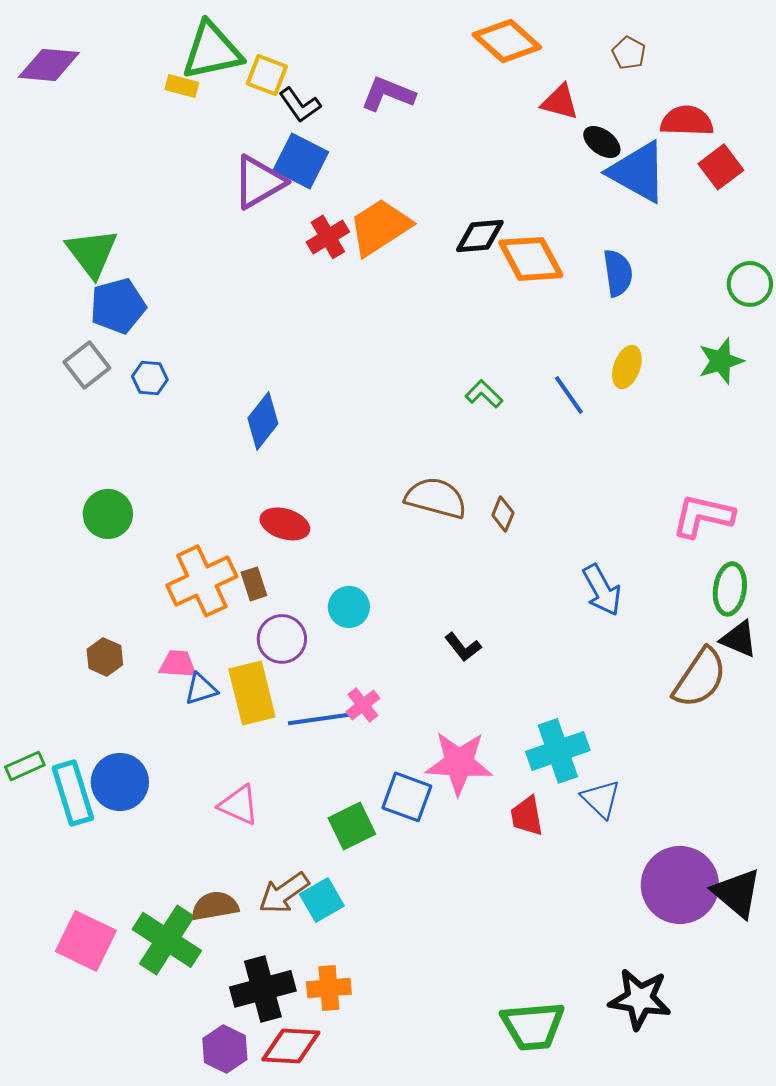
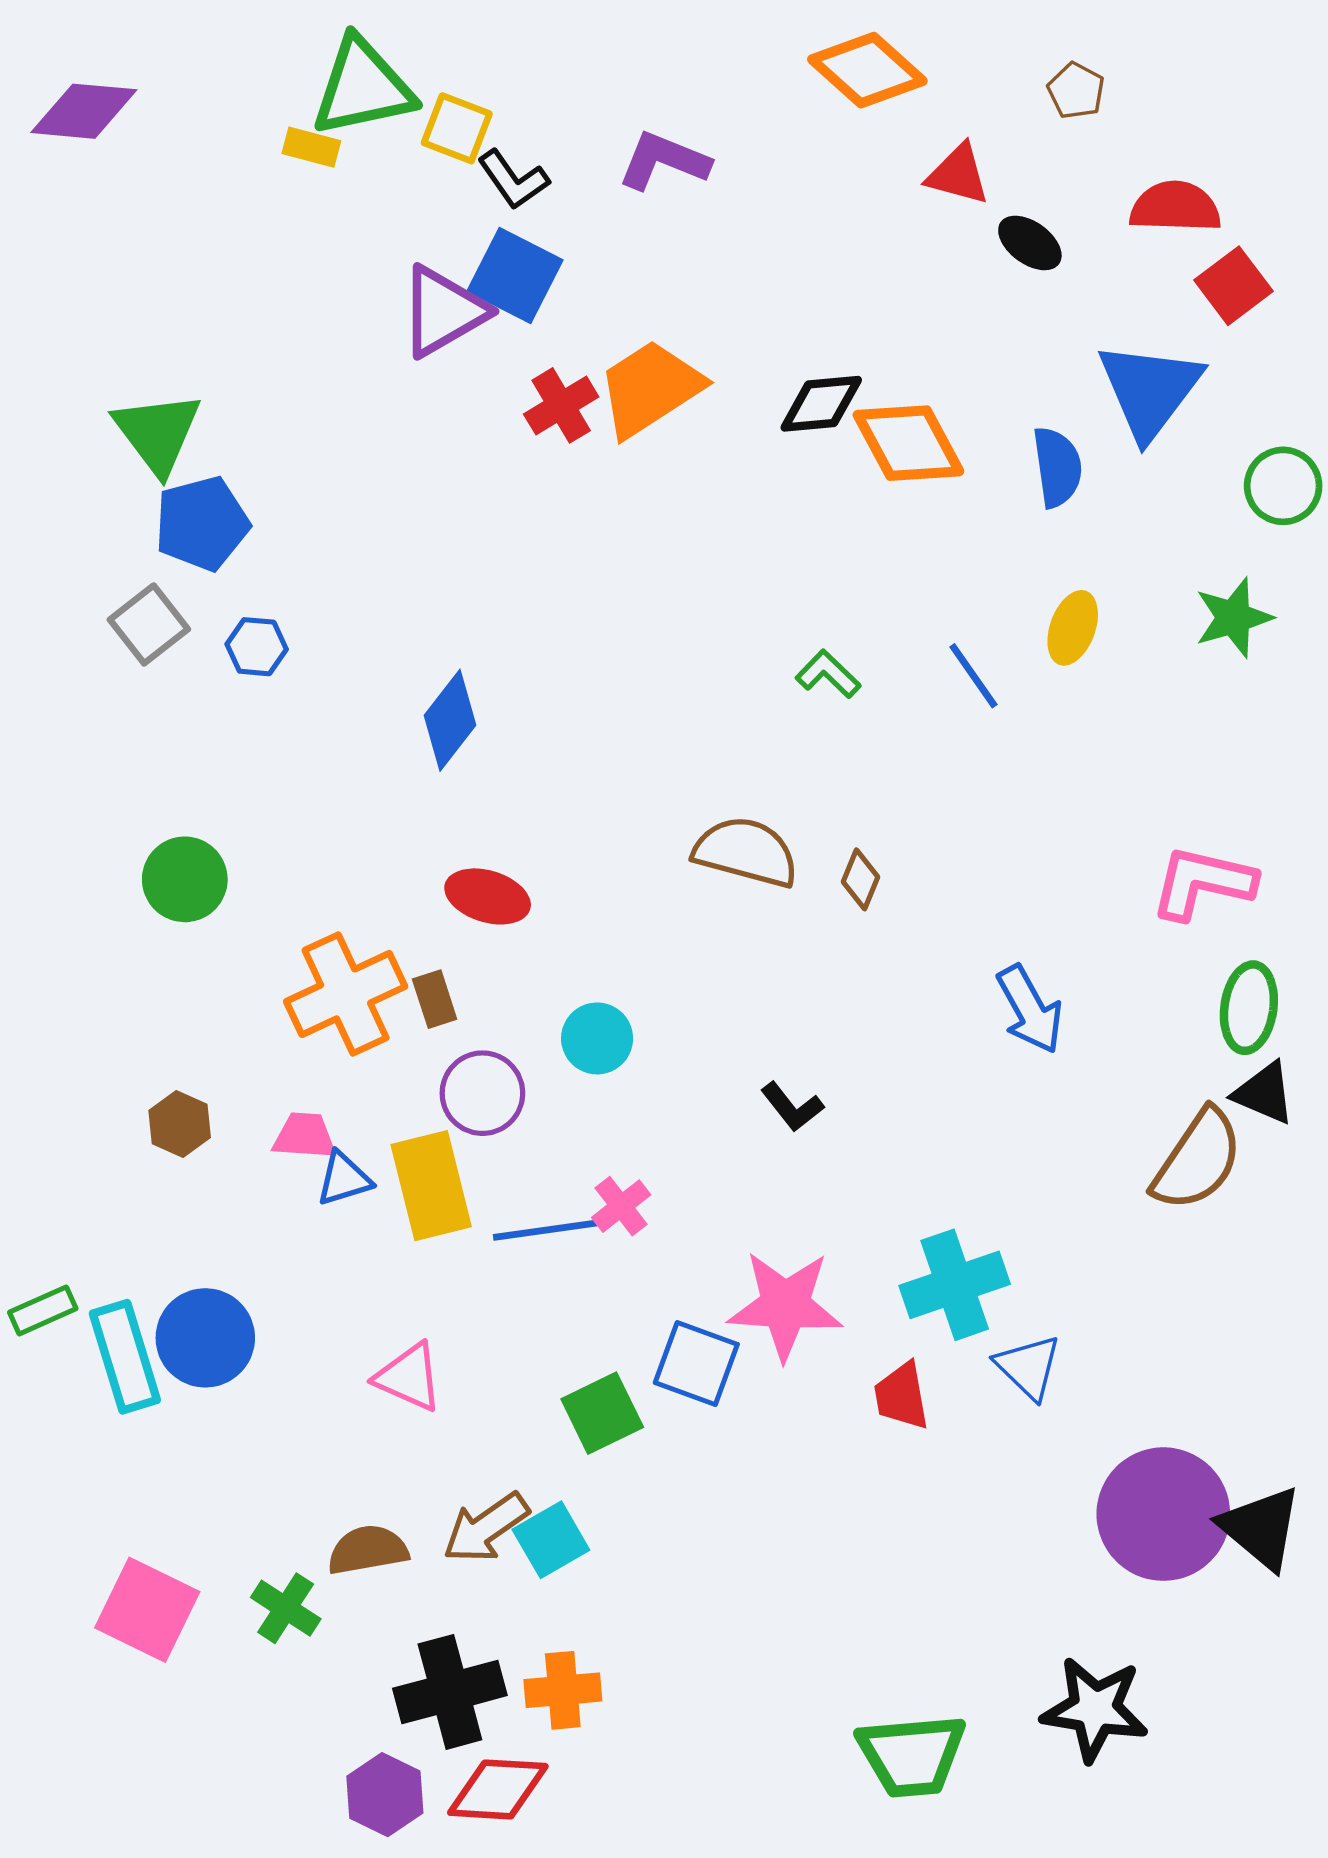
blue triangle: (638, 172) -> (1150, 390), moved, turned 38
green cross: (167, 940) -> (286, 1608), size x0.6

